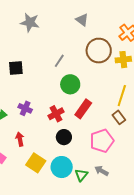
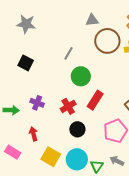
gray triangle: (82, 20) -> (92, 20), moved, turned -40
gray star: (30, 22) -> (26, 24), moved
black square: (16, 68) -> (26, 63), turned 35

